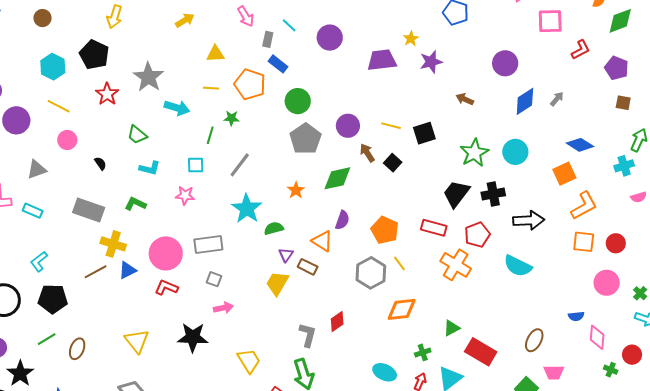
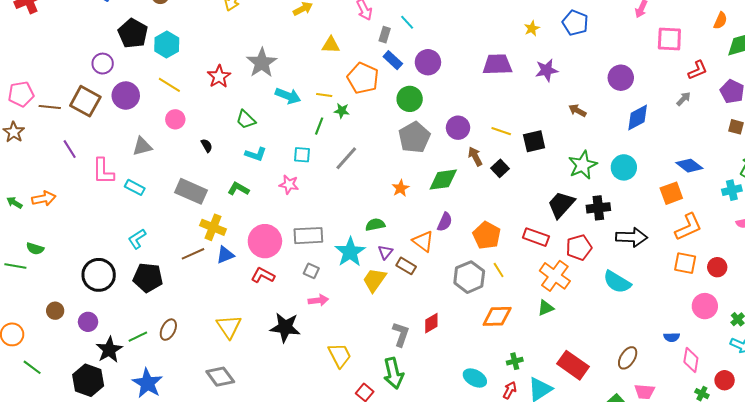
purple circle: (330, 38) -> (428, 62), moved
yellow star: (411, 39) -> (532, 28), moved
black pentagon: (94, 55) -> (133, 33), moved
yellow line: (211, 88) -> (324, 95), moved
gray arrow: (557, 99) -> (684, 99), moved
cyan star: (247, 209) -> (350, 252), moved
green triangle: (452, 328) -> (546, 308), moved
green line: (47, 339) -> (138, 337), moved

